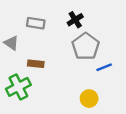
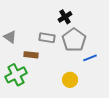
gray rectangle: (36, 23) -> (47, 38), moved
yellow circle: (89, 99) -> (70, 80), moved

